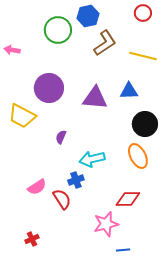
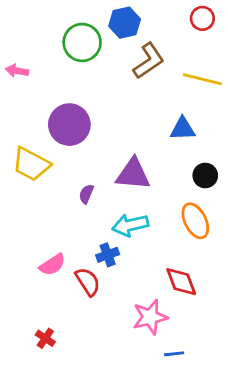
purple triangle: (95, 98) -> (133, 174), moved
black circle: (145, 124) -> (205, 176), size x0.7
red diamond: (128, 199) -> (181, 282), turned 70
red cross: (32, 239) -> (45, 338), turned -32

